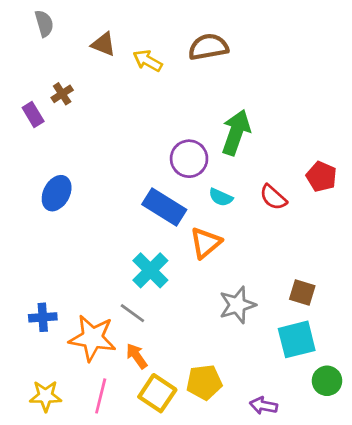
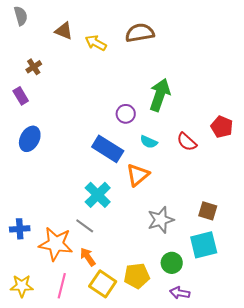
purple rectangle: (33, 115) -> (21, 96), moved
purple circle: (189, 159) -> (126, 114), size x0.7
green circle: (327, 381) -> (172, 263), moved

